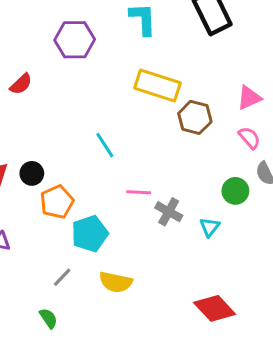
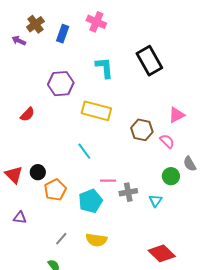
yellow rectangle: (158, 85) -> (96, 111), moved
pink semicircle: (249, 138) -> (167, 141), moved
gray cross: (169, 212) -> (128, 192), turned -36
cyan pentagon: (90, 234) -> (90, 201), moved

